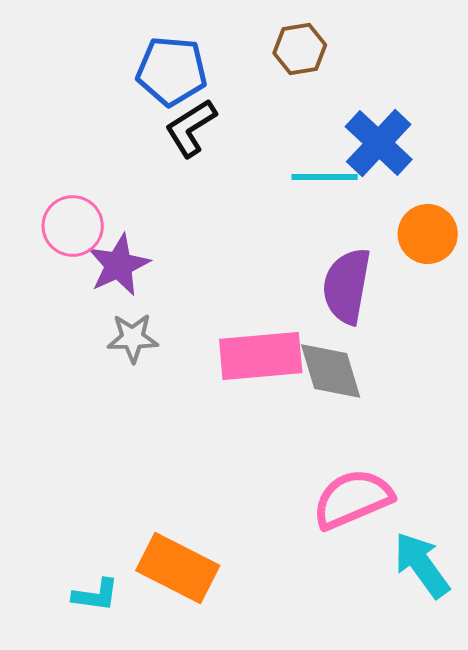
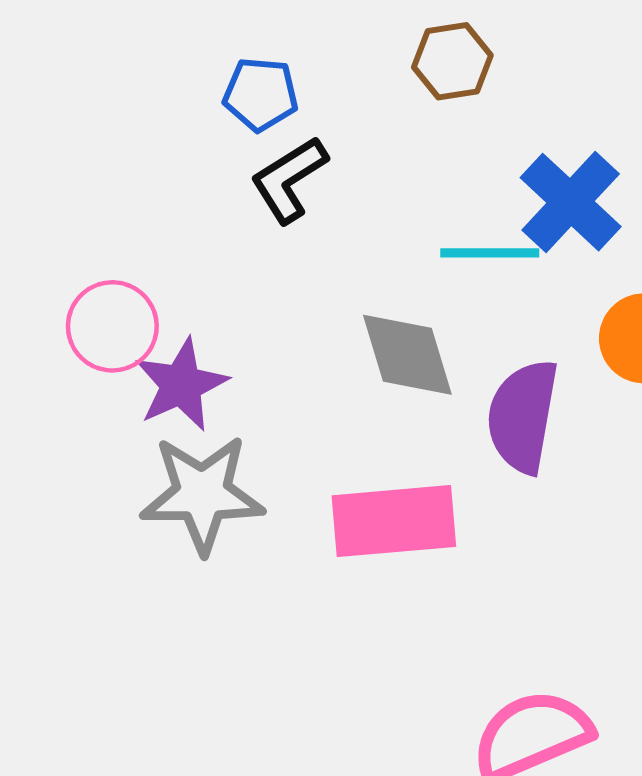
blue pentagon: (172, 71) -> (261, 94), size x0.7
gray star: (133, 338) -> (202, 494), size x1.6
gray diamond: (331, 371) -> (407, 355), moved

